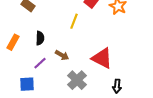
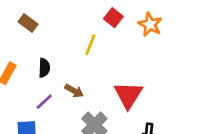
red triangle: (102, 58) -> (128, 95), turned 35

